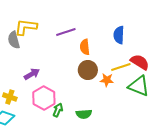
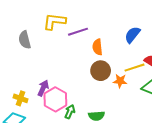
yellow L-shape: (26, 27) -> (54, 21), moved
blue semicircle: (119, 35) -> (132, 35), turned 36
purple arrow: (32, 74) -> (43, 88), moved, turned -35

